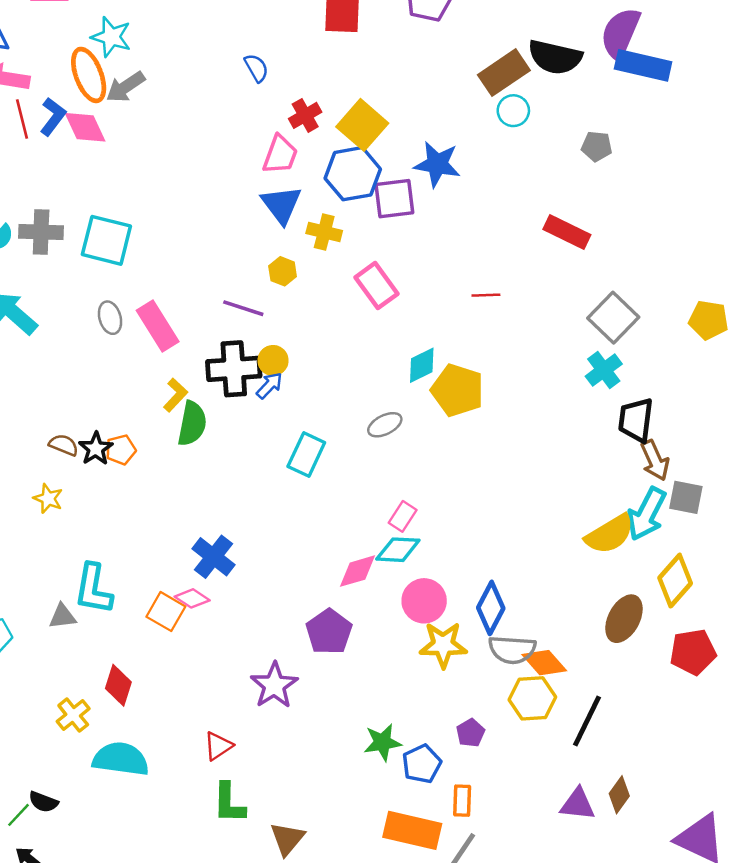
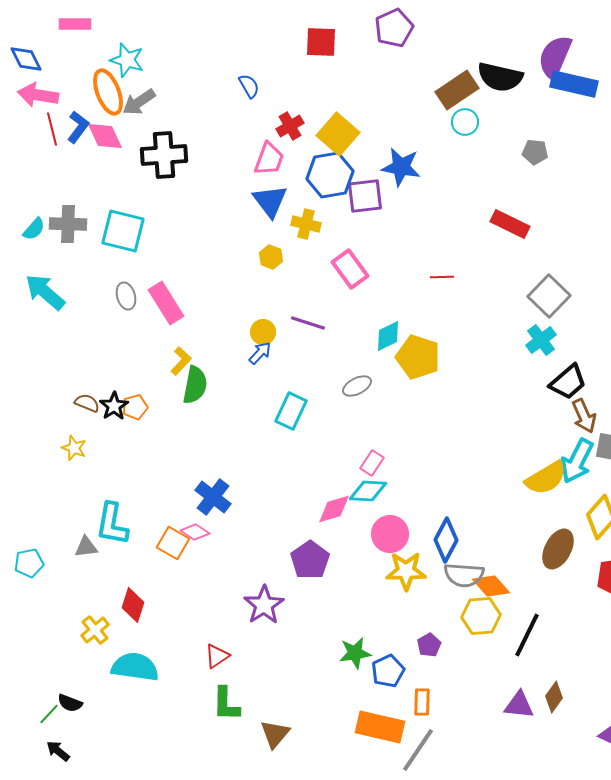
purple line: (243, 308) -> (308, 323), moved
black cross: (234, 369) -> (164, 155), moved
black trapezoid: (636, 420) -> (568, 382), turned -138

